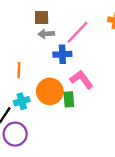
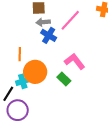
blue cross: (62, 54) -> (49, 35), moved, turned 35
orange circle: (50, 91) -> (35, 72), moved
green rectangle: (69, 99) -> (64, 79), turned -40

